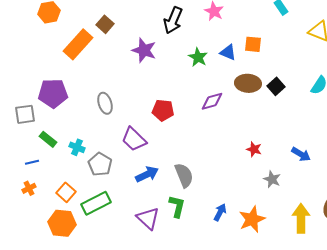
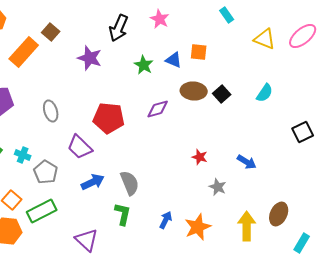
red pentagon: (163, 110) -> (109, 118), size x1.4
purple triangle: (148, 218) -> (87, 240), moved

